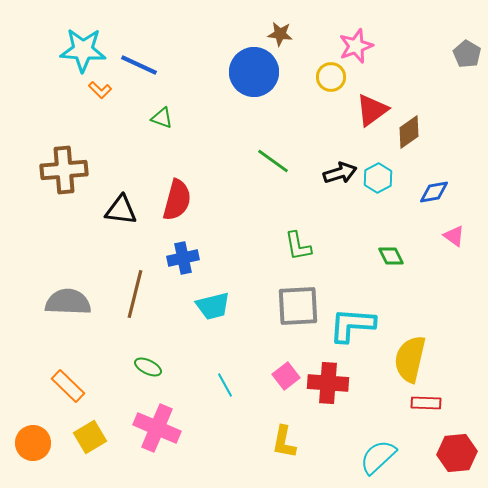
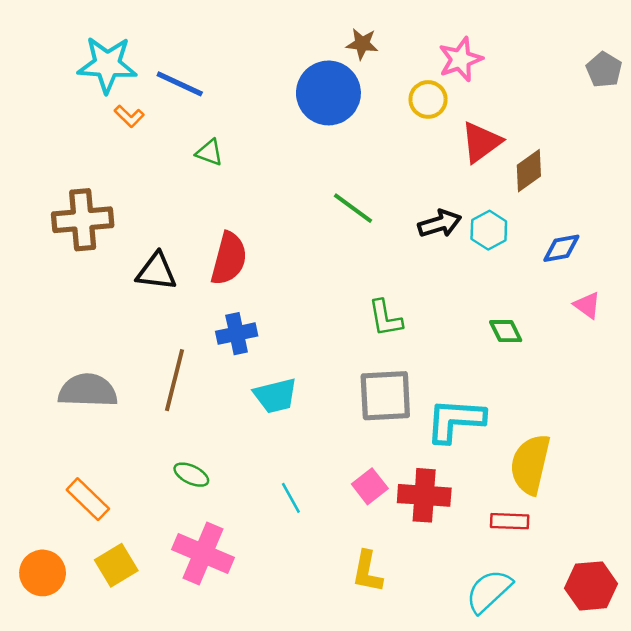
red rectangle: (426, 403) -> (510, 521), moved

